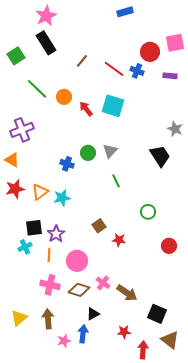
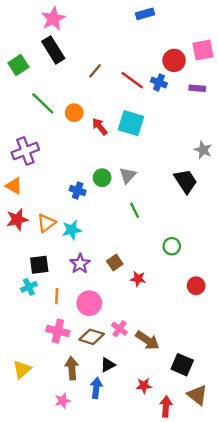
purple star: (56, 234) -> (80, 264), moved
brown arrow: (48, 319) -> (72, 368), moved
pink star: (64, 341) -> (63, 401), moved

